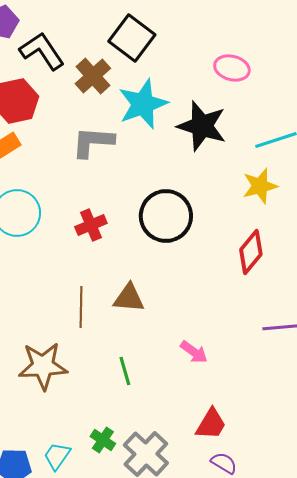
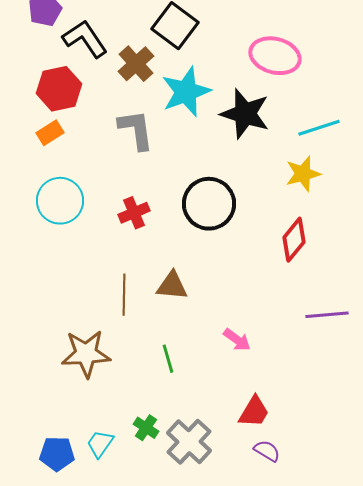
pink ellipse: (232, 68) -> (275, 56), size x1.4
gray L-shape: (93, 142) -> (136, 130), turned 78

